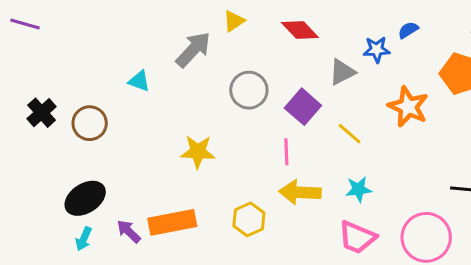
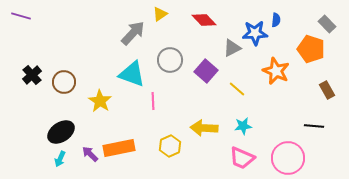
blue semicircle: (408, 30) -> (276, 20), turned 128
blue star: (377, 50) -> (255, 33), size x1.4
cyan triangle: (139, 81) -> (132, 74), moved, size x1.8
yellow star: (198, 152) -> (100, 101), moved, turned 30
pink line: (286, 152) -> (153, 101), moved

